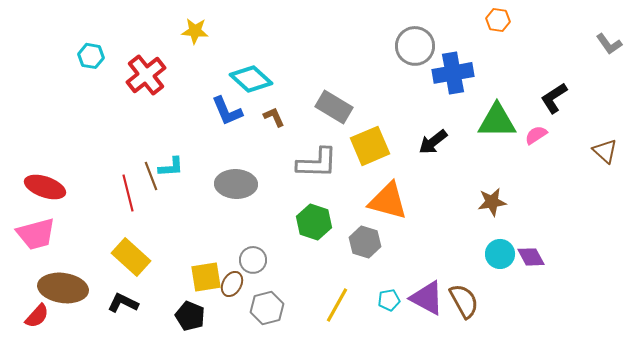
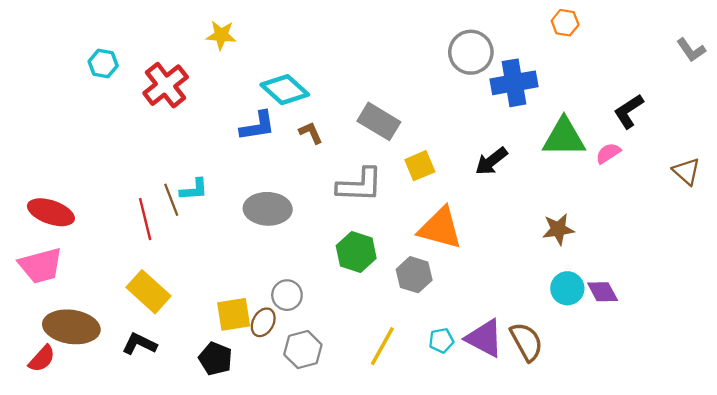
blue L-shape: (227, 111) -> (257, 126), turned -76
yellow square: (370, 146) -> (420, 166), size x0.7

